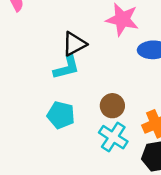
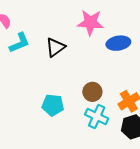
cyan L-shape: (66, 68) -> (19, 43), moved

